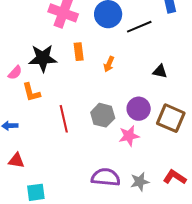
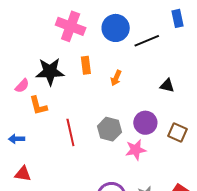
brown square: (171, 118) -> (177, 132), size x0.7

